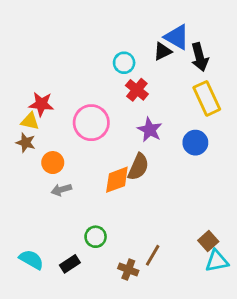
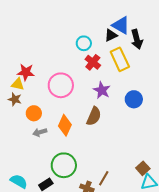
yellow rectangle: (207, 98) -> (120, 59), moved
orange diamond: (117, 180) -> (65, 125), moved, turned -45
green circle: (96, 237) -> (64, 165), size x1.6

